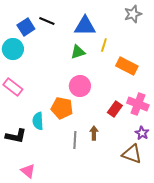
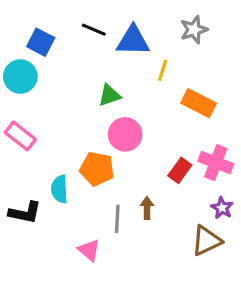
gray star: (133, 14) -> (194, 30), moved
black line: (47, 21) -> (94, 30), moved
blue square: (26, 27) -> (41, 42), turned -30
green triangle: (78, 52) -> (109, 95), moved
brown triangle: (132, 154) -> (206, 241), turned -45
pink triangle: (28, 171) -> (89, 250), moved

